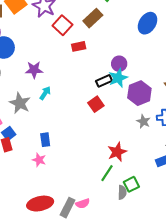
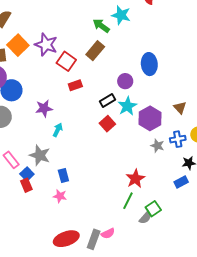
blue ellipse: (148, 23) -> (149, 64), moved, turned -30
red rectangle: (79, 46) -> (75, 85), moved
purple circle: (119, 64) -> (125, 81), moved
black rectangle: (104, 81) -> (107, 100), moved
gray star: (20, 103) -> (40, 155), moved
red square: (96, 104) -> (107, 124), moved
gray semicircle: (122, 192) -> (145, 218), turned 48

